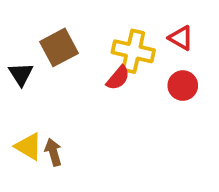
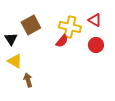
yellow triangle: (29, 146) -> (15, 61), moved

